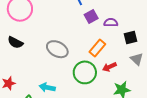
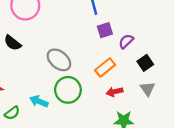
purple semicircle: (111, 23) -> (126, 41), turned -56
black square: (130, 38) -> (145, 63), turned -32
green circle: (85, 72) -> (68, 90), moved

